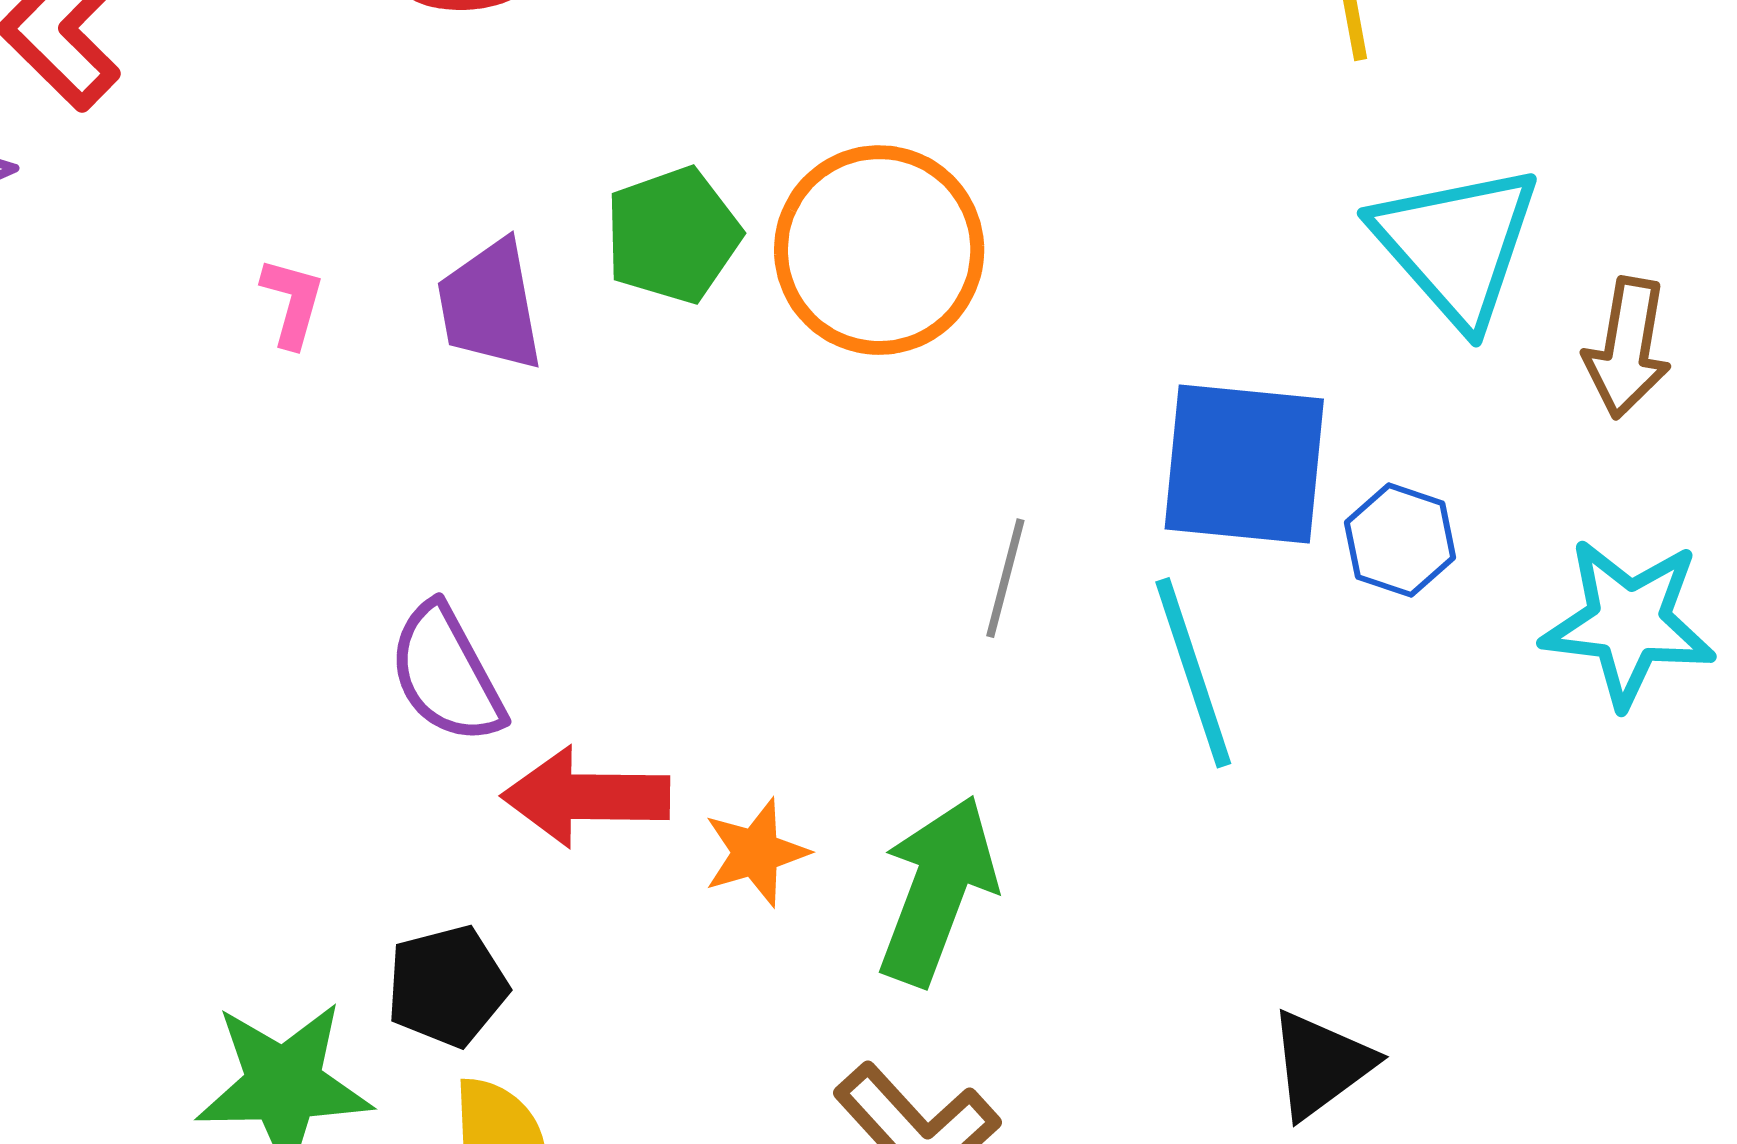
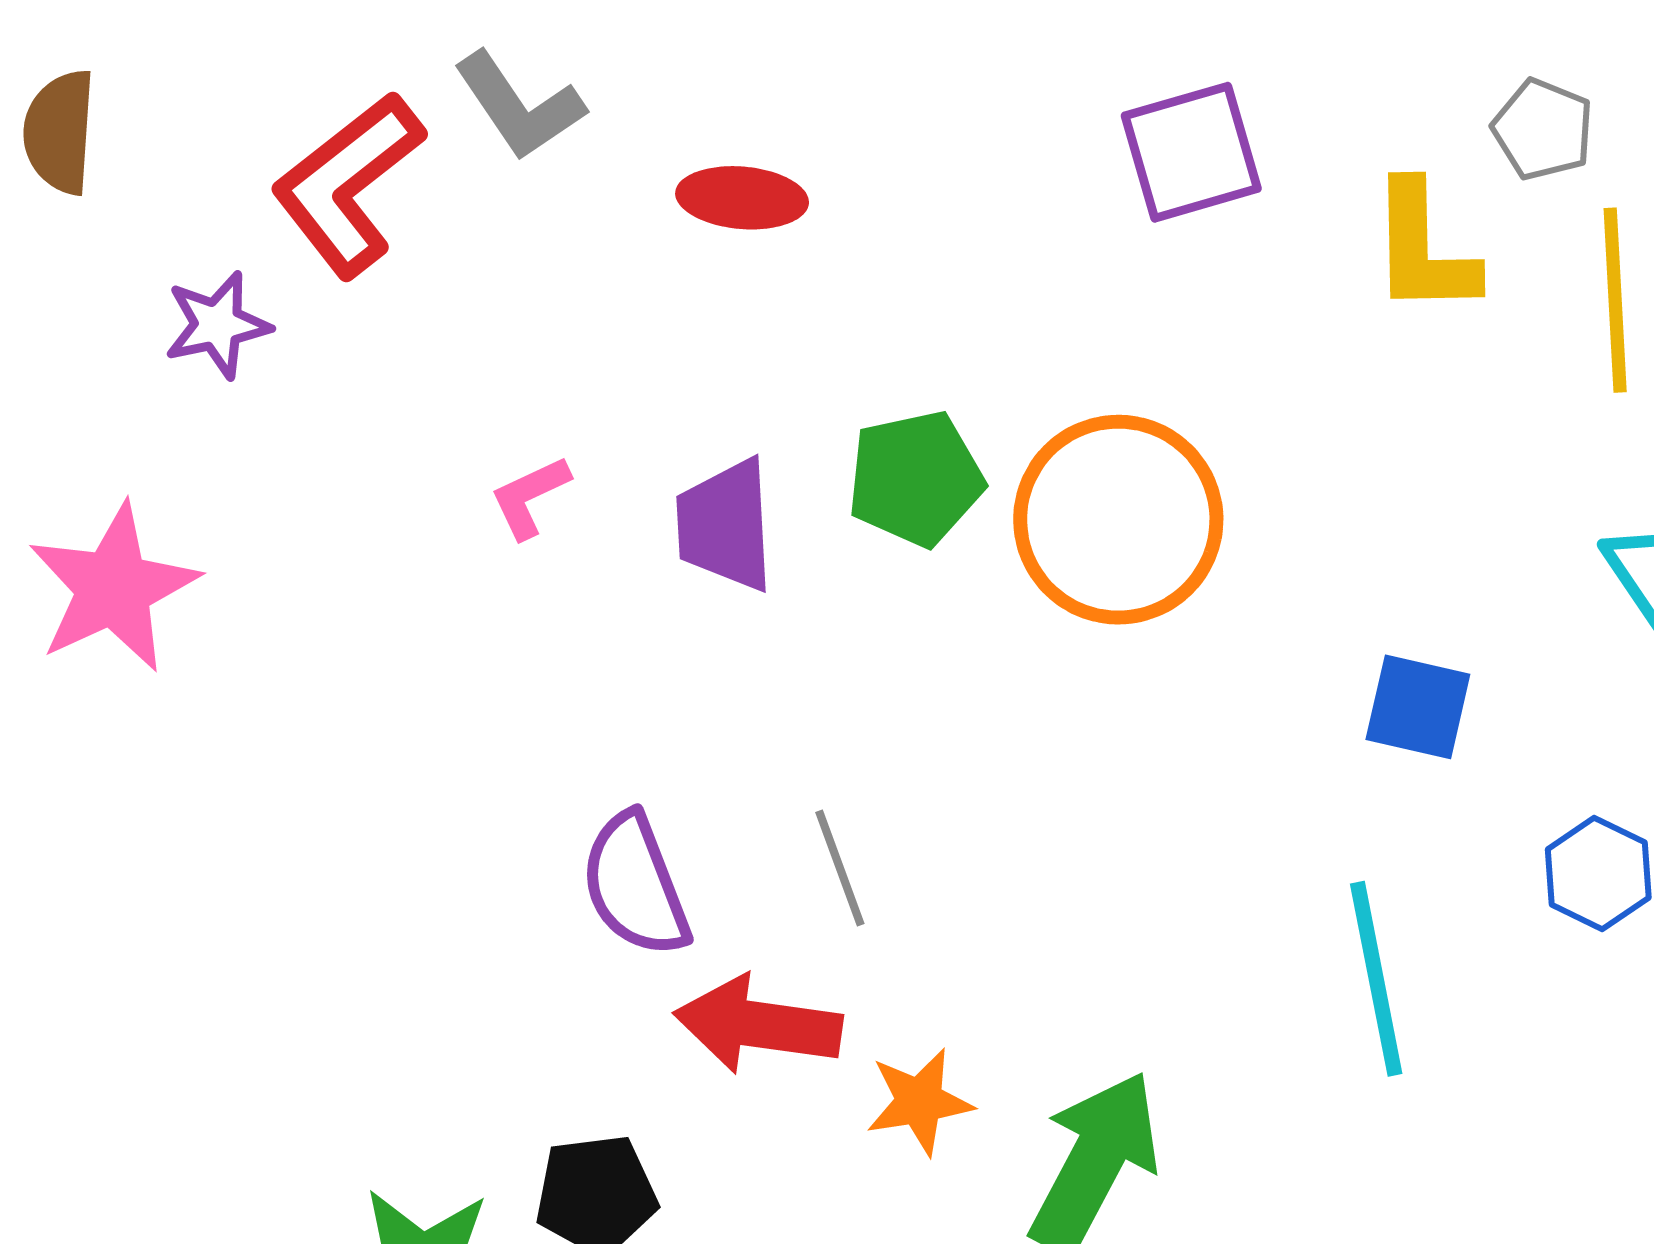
pink L-shape: (292, 302) -> (530, 497), turned -138
blue square: (1244, 464) -> (1418, 707), moved, size x0.6
gray line: (1005, 578) -> (840, 868), moved, turned -42

